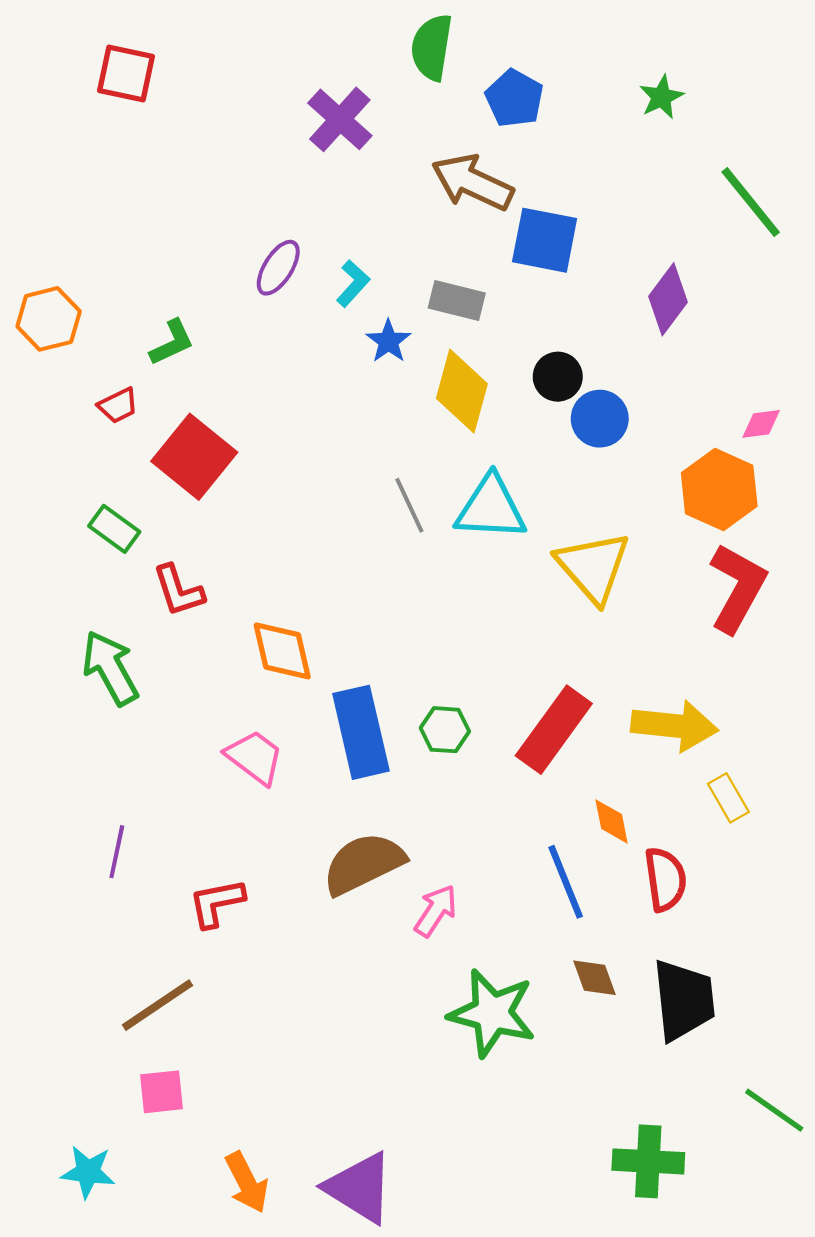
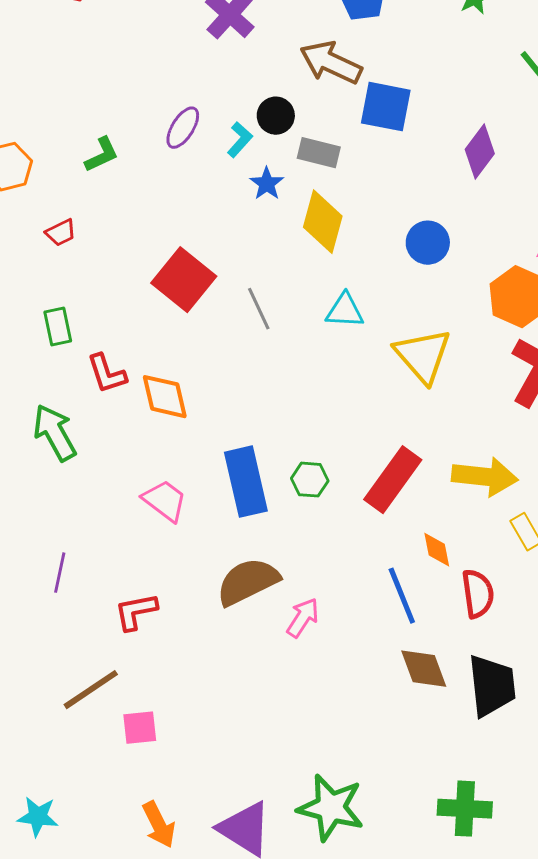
green L-shape: (172, 343) -> (102, 155), moved
black circle: (558, 377) -> (276, 116), moved
red square: (194, 457) -> (184, 280), moved
gray line: (409, 505) -> (259, 309), moved
cyan triangle: (491, 508) -> (345, 311), size x0.7
green rectangle: (114, 529) -> (58, 327), turned 42
orange diamond: (282, 651) -> (165, 397), moved
brown diamond: (594, 978) -> (424, 669), size x1.4
green star: (492, 1013) -> (331, 808), moved
pink square: (161, 1092) -> (140, 728), moved

